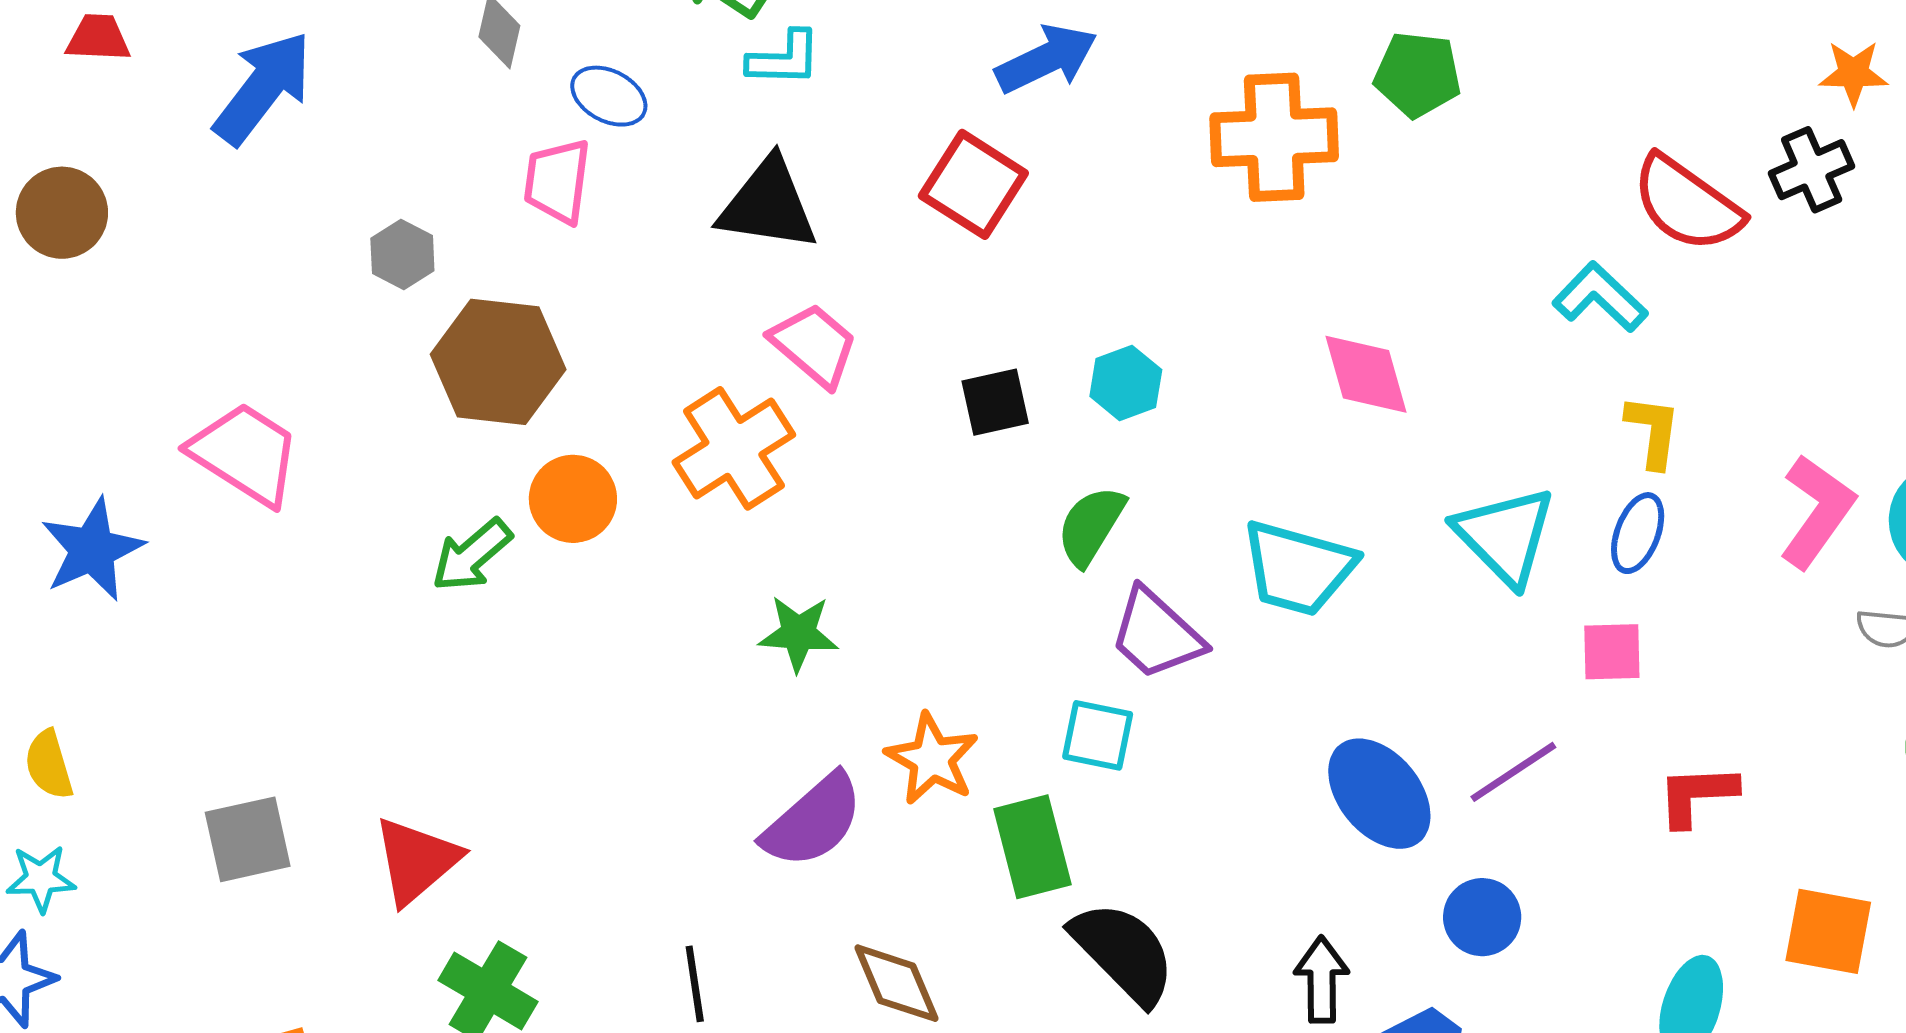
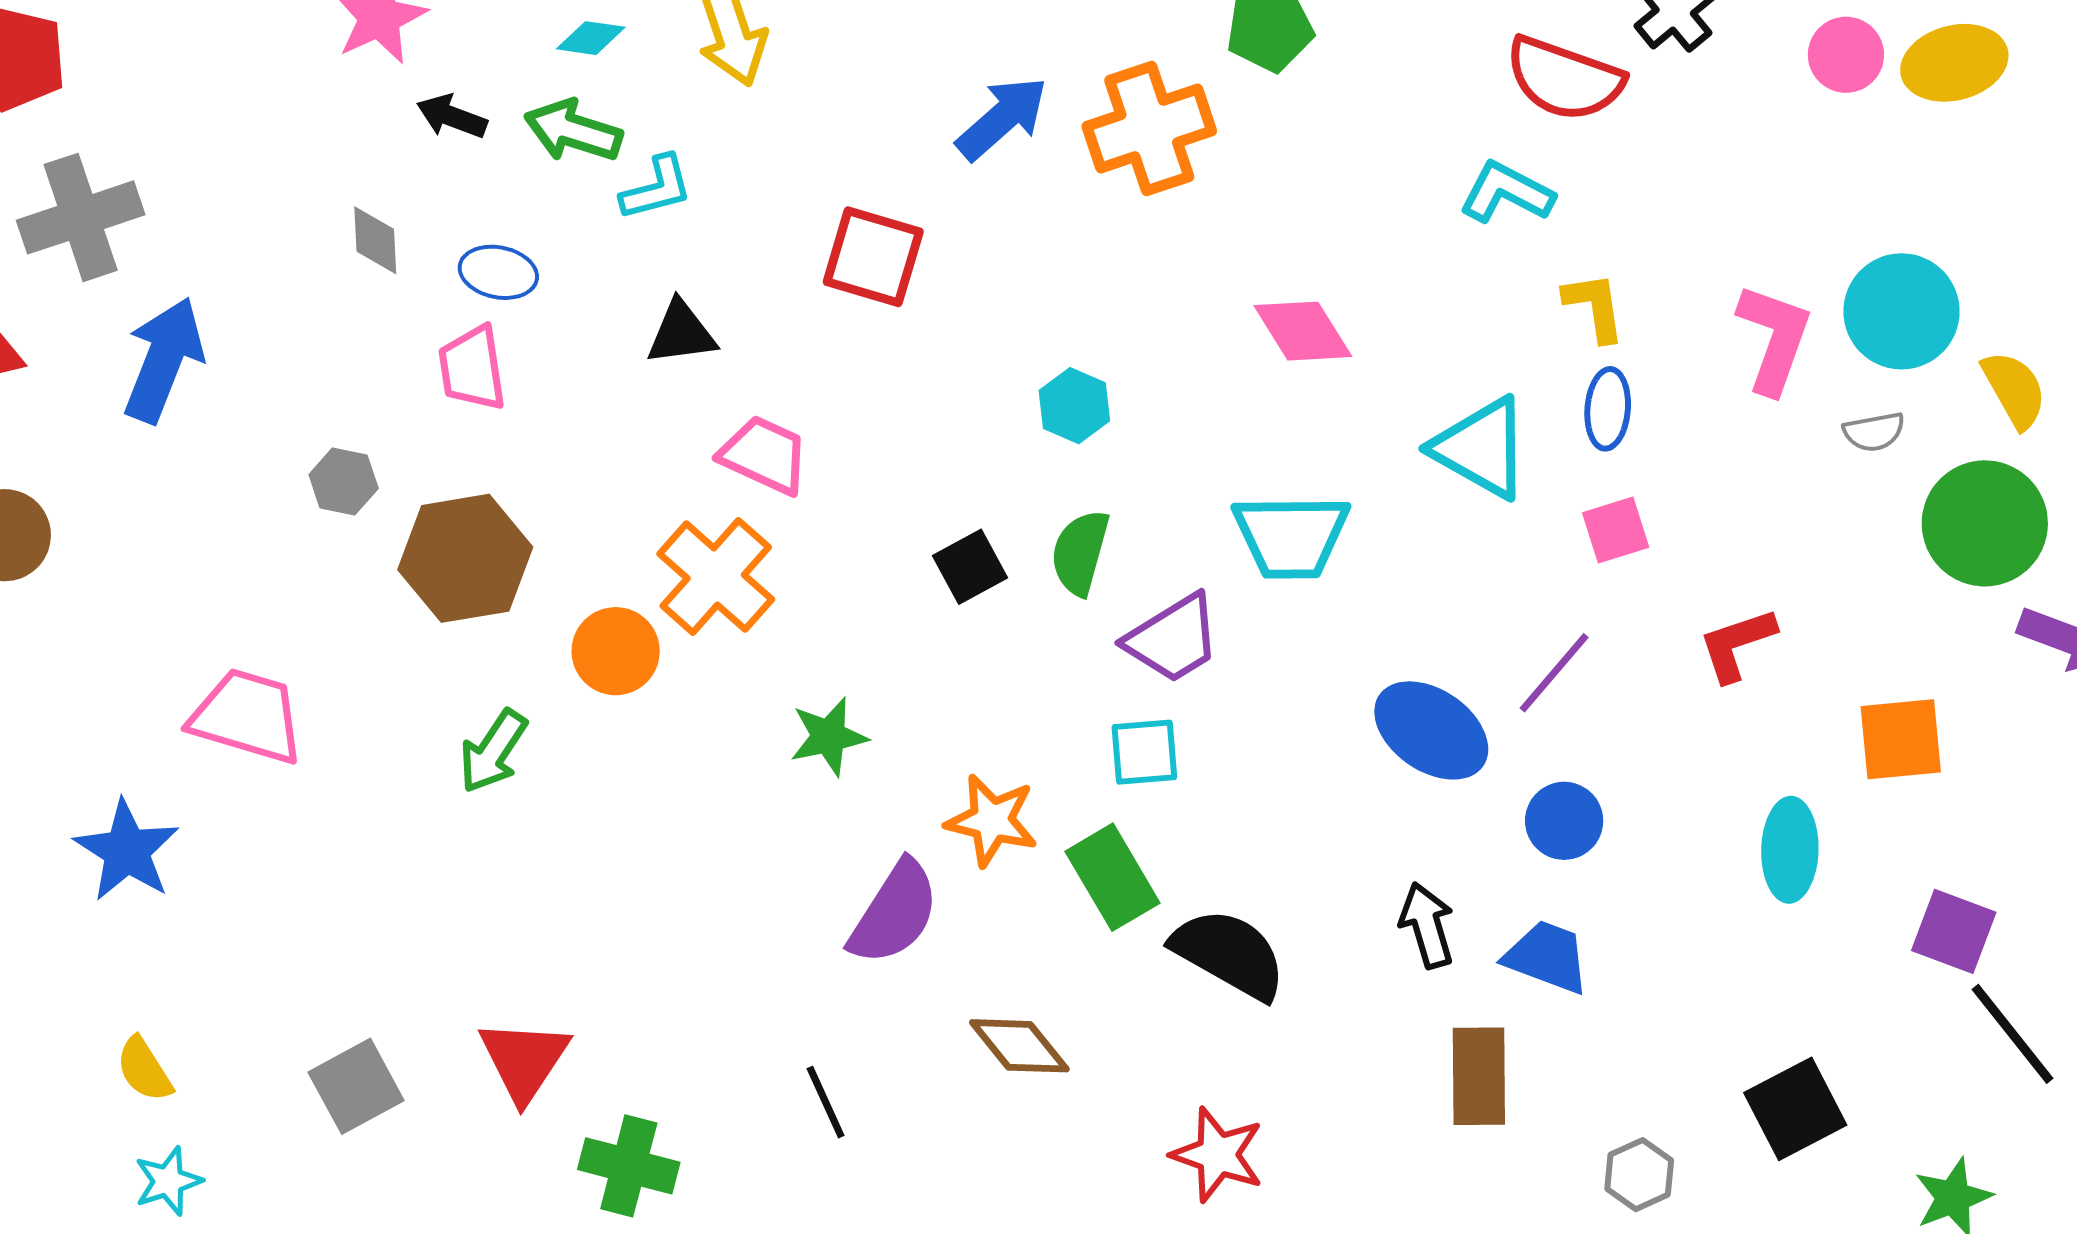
blue arrow: (1046, 59) -> (1002, 118), moved
black triangle: (768, 205) -> (681, 333), size x0.7
black square: (995, 402) -> (970, 567), moved
orange circle: (573, 499) -> (616, 651), moved
purple trapezoid: (1156, 634) -> (1173, 639), turned -58

